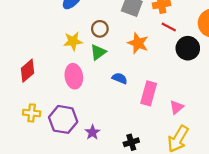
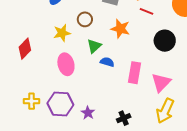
black circle: (188, 48) -> (165, 41), moved
green triangle: (98, 52) -> (94, 46), moved
red diamond: (27, 71) -> (25, 49), moved
pink triangle: (177, 107) -> (161, 82), size x1.5

